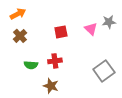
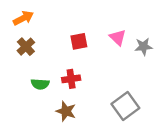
gray star: (109, 22) -> (144, 47), moved
gray square: (104, 71) -> (125, 106), moved

